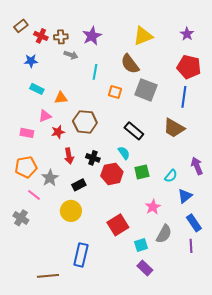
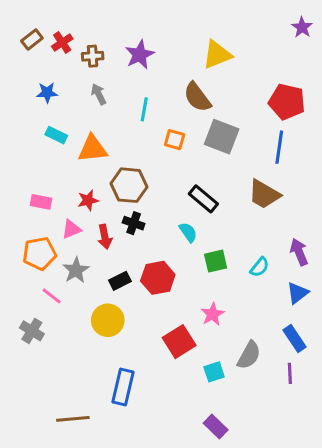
purple star: (187, 34) -> (302, 27), moved
red cross: (41, 36) -> (62, 43), moved, turned 32
gray arrow: (71, 55) -> (99, 94), moved, turned -136
orange triangle: (61, 98) -> (93, 149), size x1.5
pink triangle: (45, 116) -> (71, 229), moved
black cross: (93, 158) -> (134, 223), moved
red hexagon: (112, 174) -> (158, 278), moved
blue triangle: (185, 196) -> (297, 293), moved
pink star: (153, 207) -> (212, 314), moved
purple rectangle: (145, 268) -> (216, 427), moved

